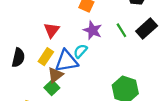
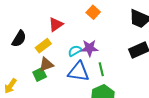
purple star: (93, 30) -> (89, 48), moved, turned 30
green line: (121, 30) -> (101, 69), moved
blue triangle: (66, 61) -> (79, 72), moved

